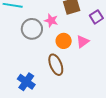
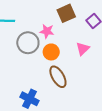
orange circle: (64, 41) -> (51, 52), moved

